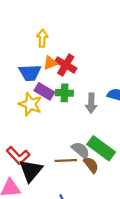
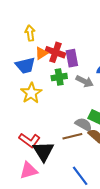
purple rectangle: (44, 91) -> (72, 58), moved, turned 60
gray arrow: (91, 103) -> (85, 81), turned -54
yellow star: (30, 104) -> (31, 93), turned 30

